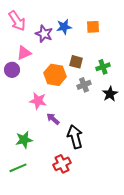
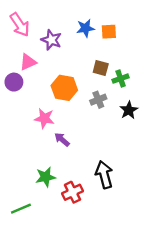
blue star: (64, 27) -> (85, 28), moved
brown square: (76, 62) -> (101, 68), moved
black arrow: (75, 137) -> (104, 175), moved
green star: (24, 140) -> (46, 177), moved
green line: (18, 168) -> (21, 209), moved

